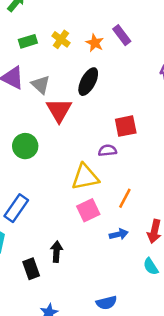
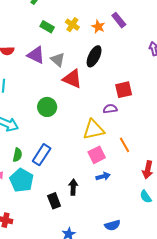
green rectangle: (28, 41) -> (47, 27), turned 48
red triangle: (59, 110) -> (72, 79), turned -35
orange line: (125, 198) -> (124, 145), turned -56
blue arrow: (119, 234) -> (103, 176), moved

